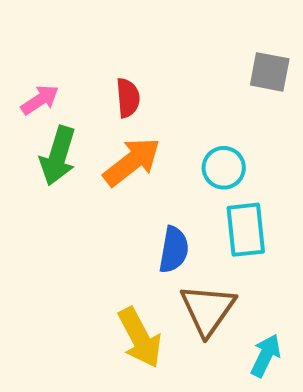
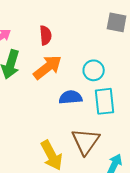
blue semicircle: (174, 250) -> (71, 97), moved, turned -105

